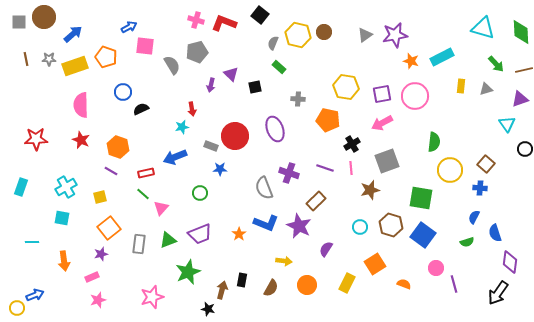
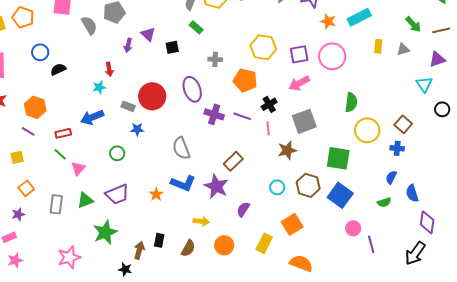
purple line: (325, 168) -> (242, 116), moved
purple cross: (289, 173) -> (214, 114), moved
orange square: (109, 228) -> (26, 188), size x0.7
orange semicircle: (404, 284) -> (301, 263), moved, size x1.6

